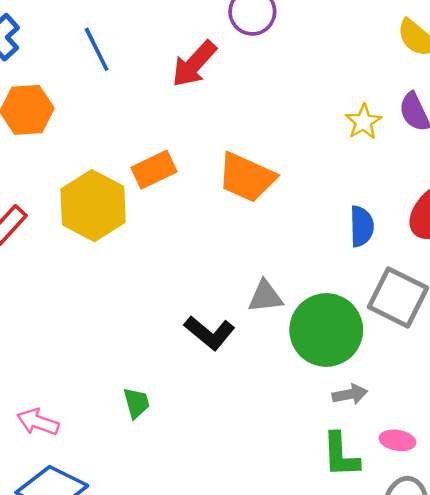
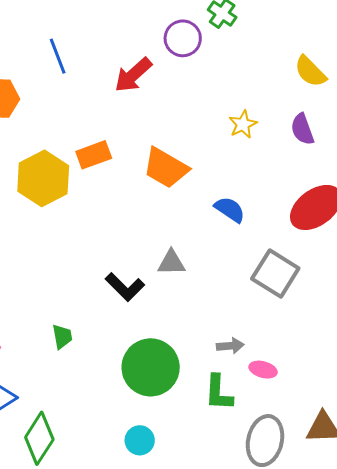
yellow star: (363, 122) -> (243, 124), moved
blue semicircle: (362, 226) -> (230, 209), moved, turned -60
green circle: (326, 330) -> (151, 367), moved
pink ellipse: (397, 440) -> (263, 370), moved

